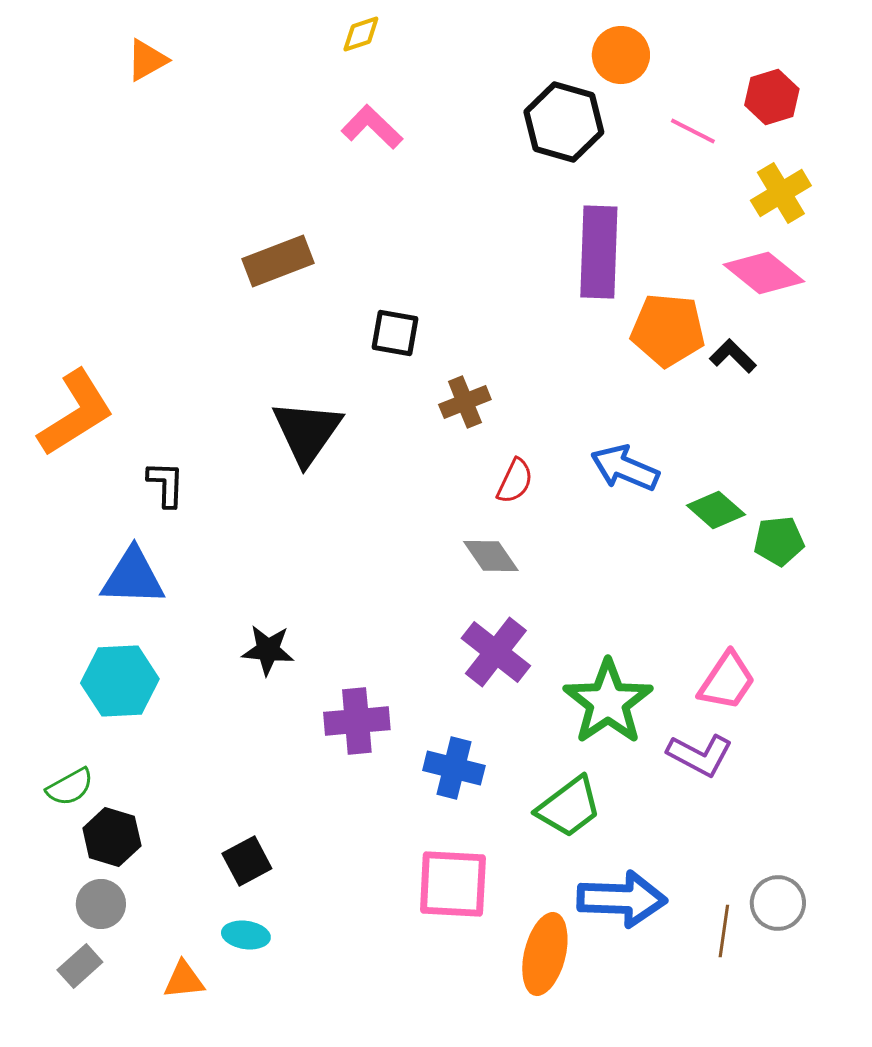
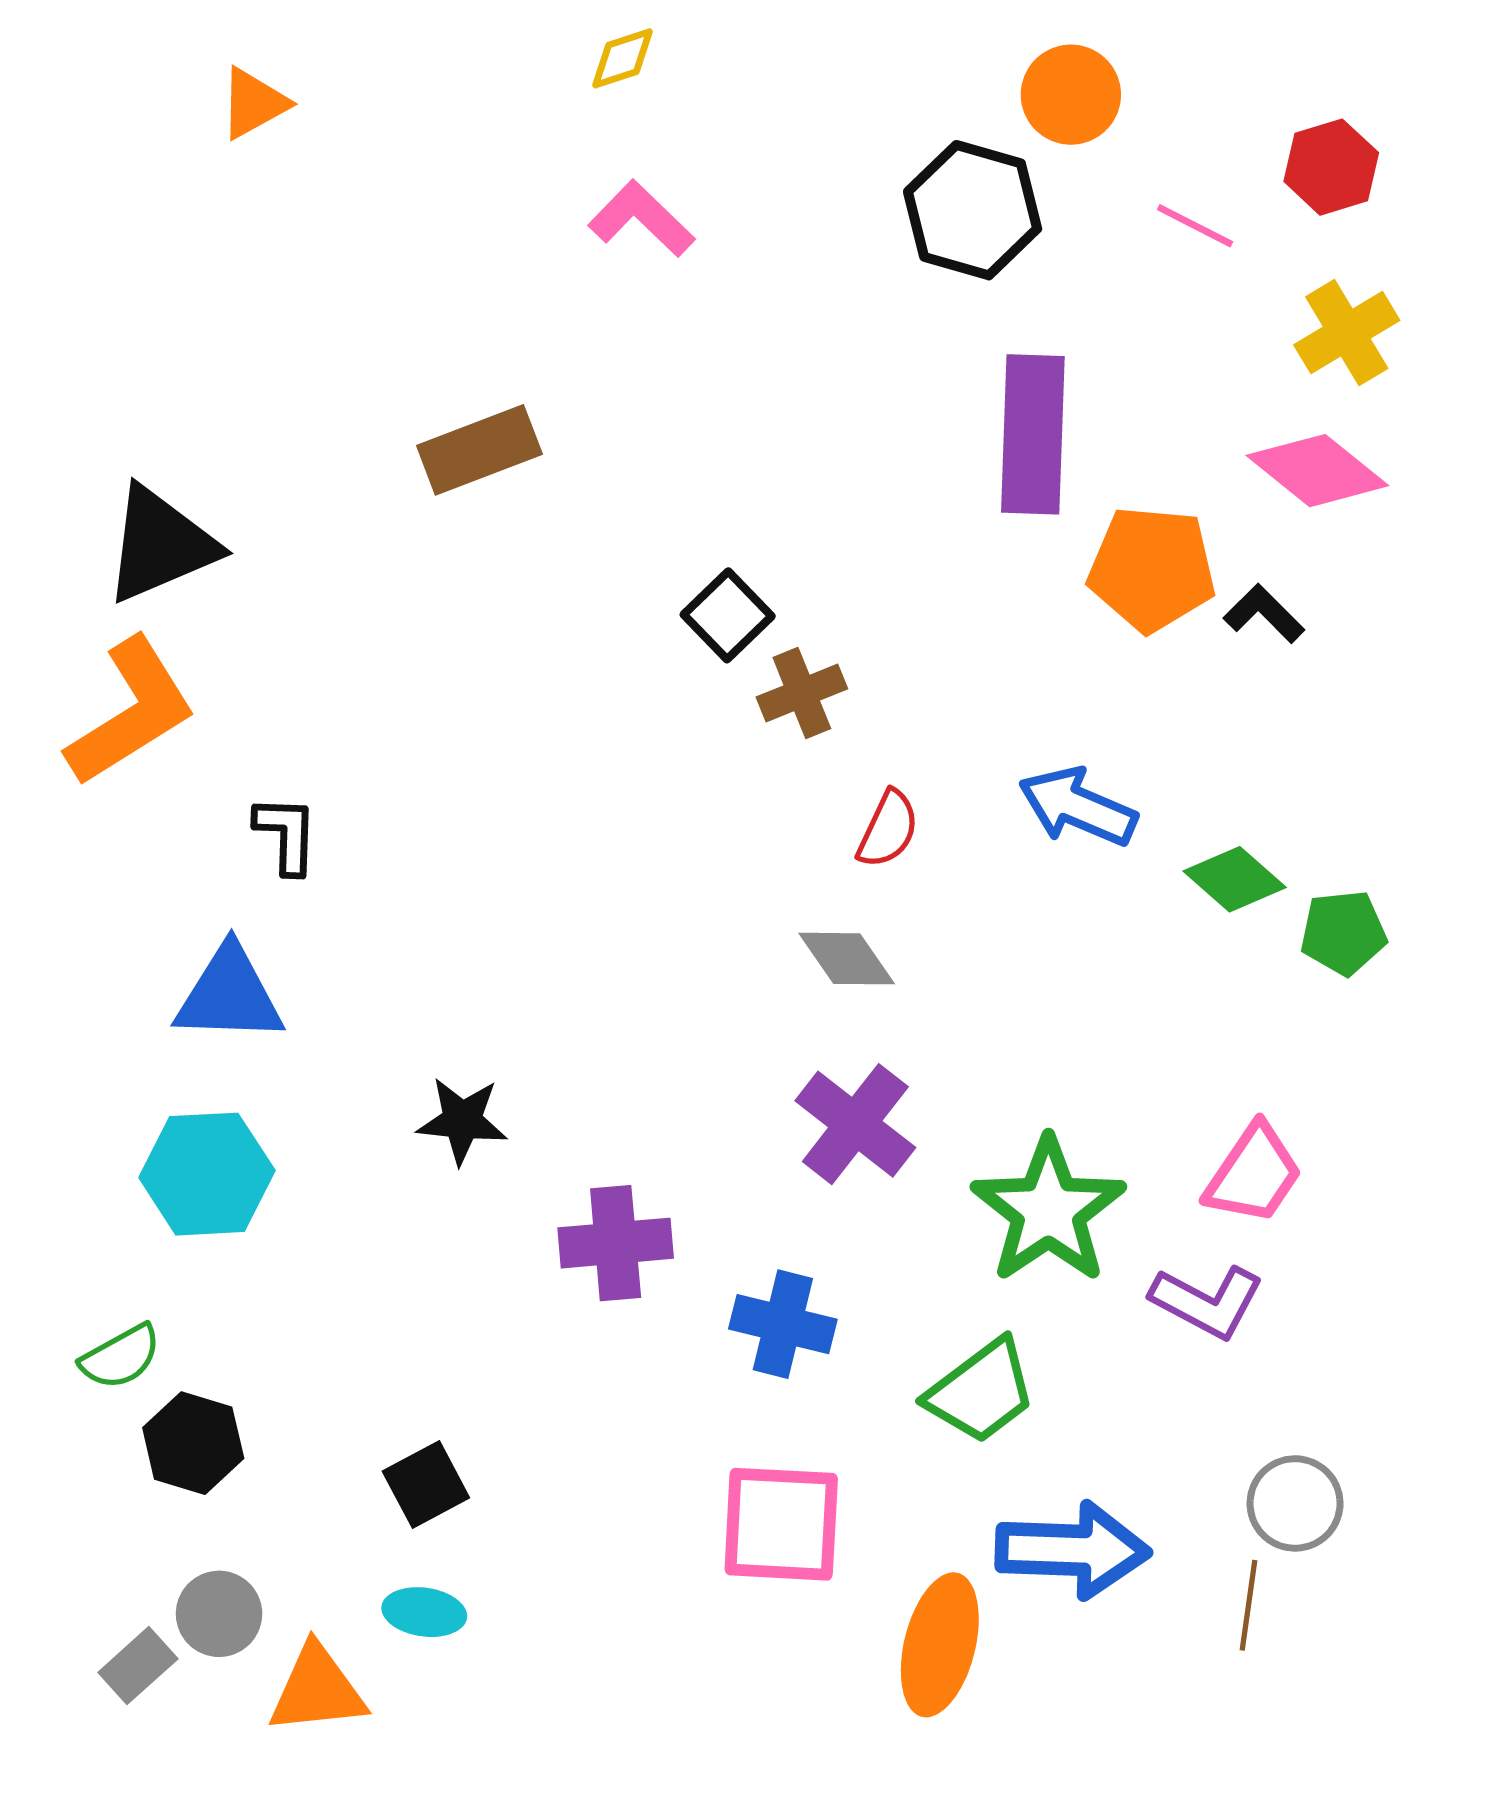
black square: (395, 333) -> (728, 615), moved, turned 36
black triangle: (307, 432) -> (160, 545), moved, turned 32
gray circle: (778, 903) -> (1295, 1503), moved
gray circle: (101, 904) -> (219, 1614), moved
orange triangle: (184, 980) -> (317, 1690), size x1.4

